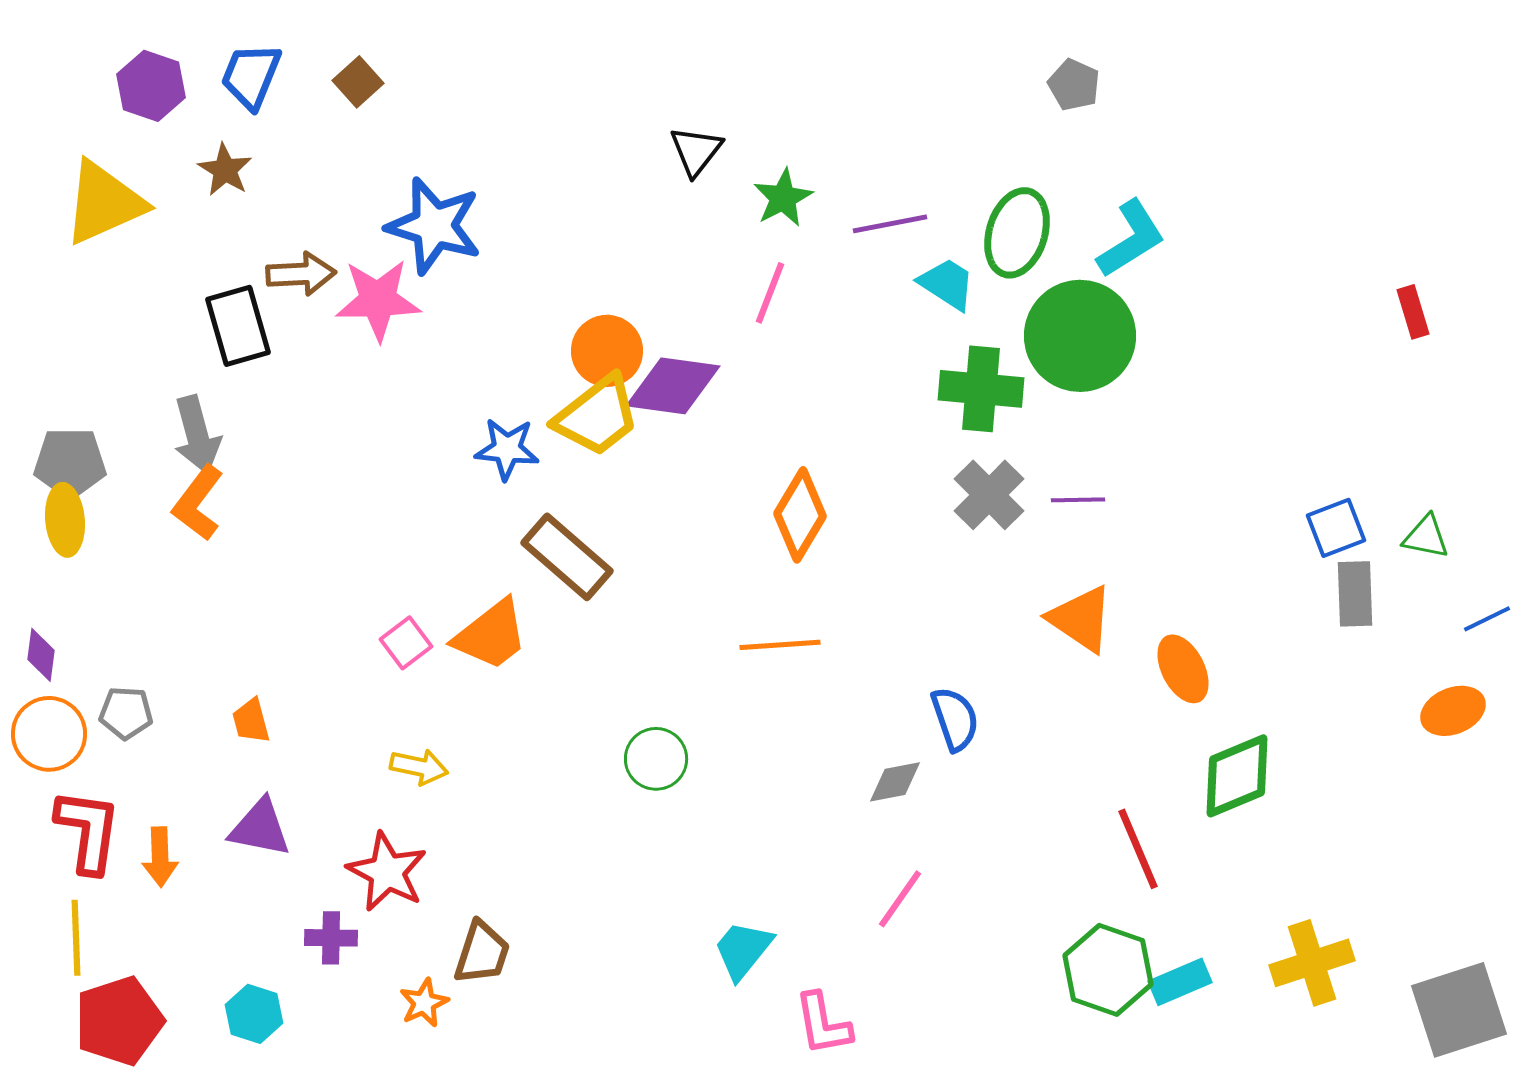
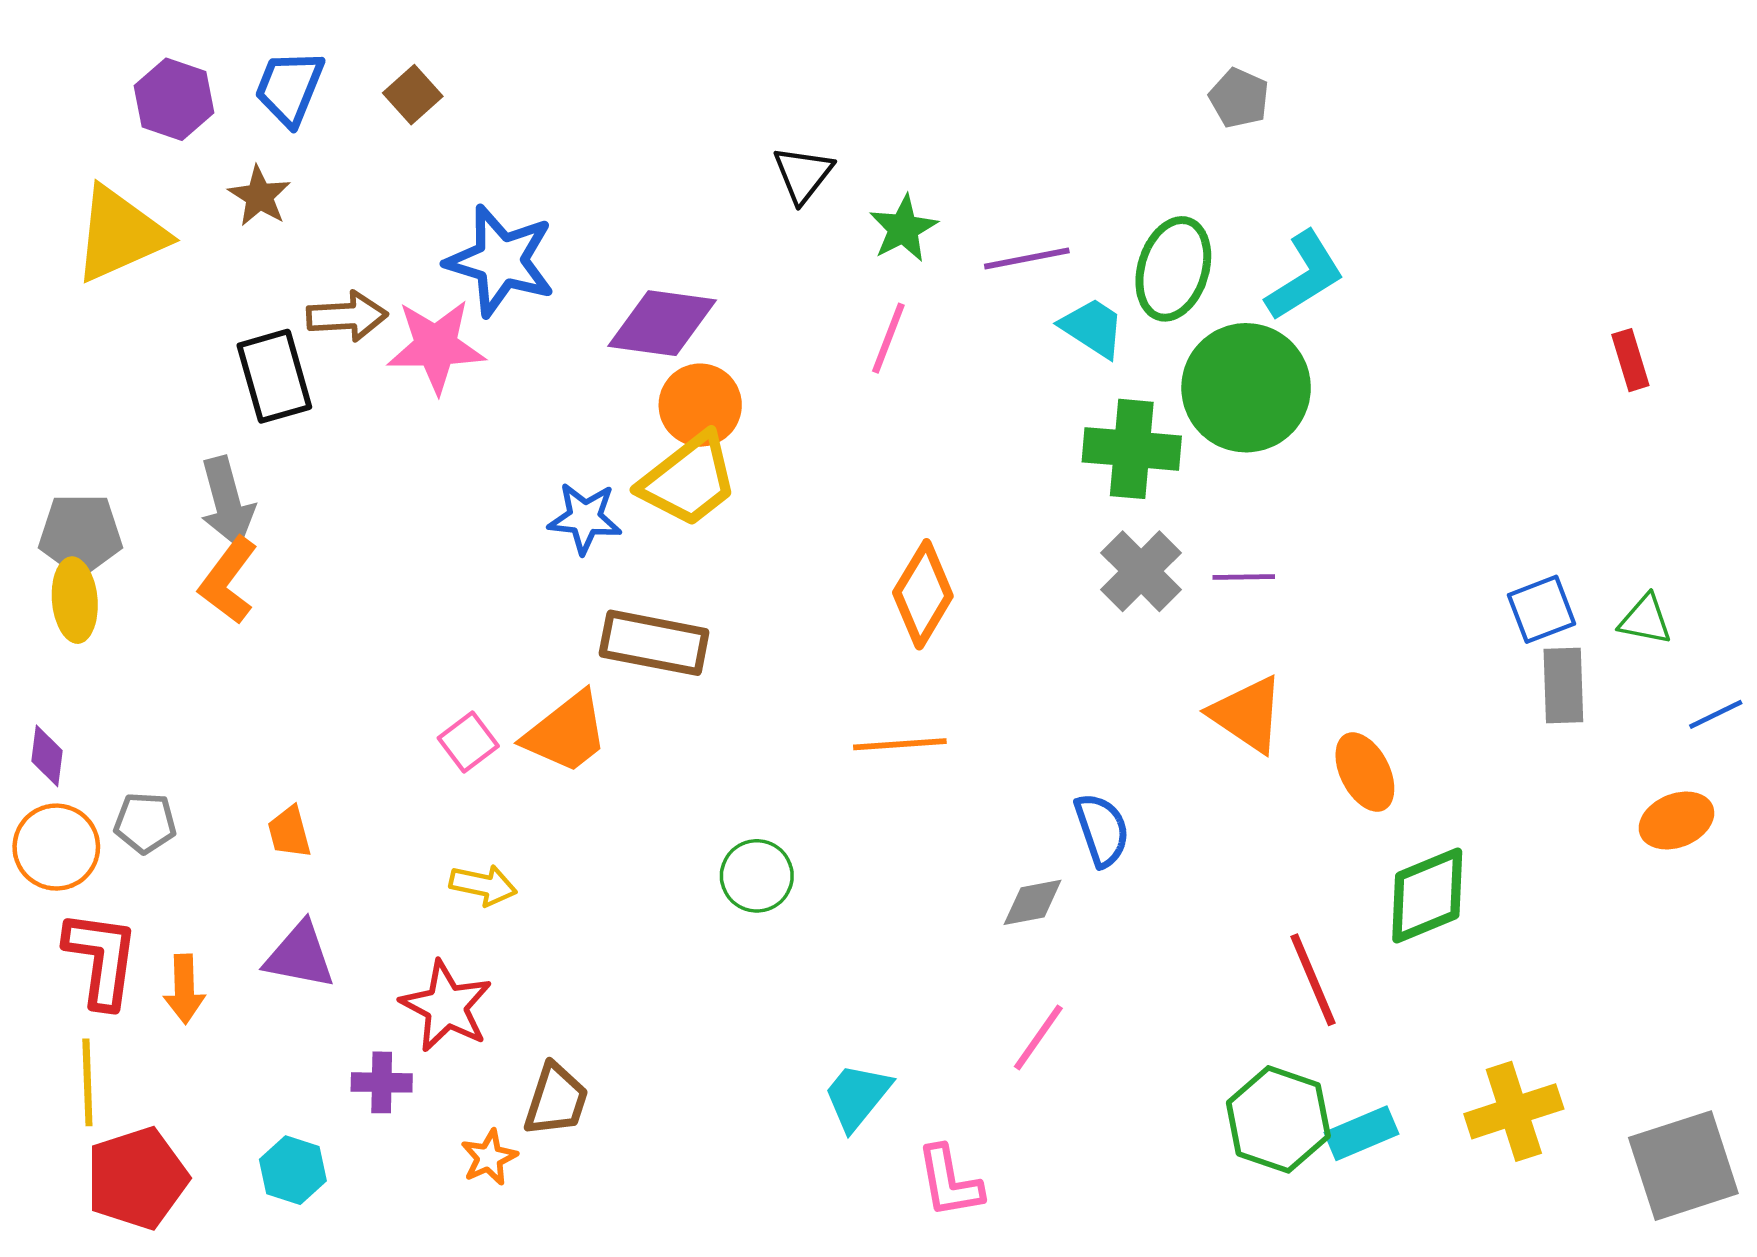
purple diamond: (673, 386) -> (662, 323), moved
brown rectangle: (567, 557) -> (654, 643), turned -30

